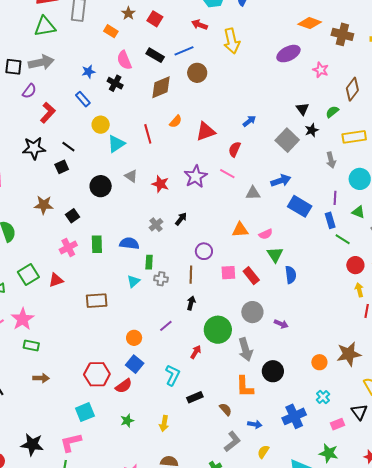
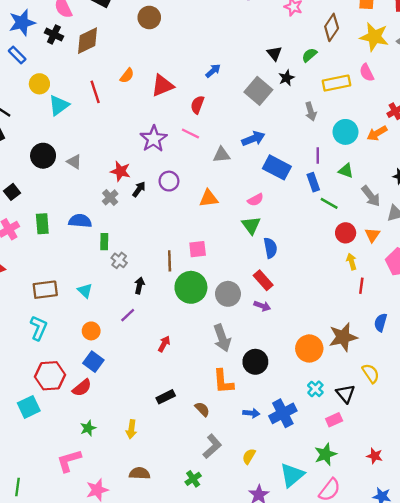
blue star: (88, 72) -> (22, 23), size x1.6
brown diamond: (161, 87) -> (88, 41), moved
gray triangle: (131, 176) -> (74, 162), moved
red star: (160, 184) -> (120, 171), moved
pink semicircle: (266, 234) -> (255, 200), moved
purple circle: (204, 251) -> (169, 181), moved
brown line: (191, 275) -> (170, 261), moved
red rectangle: (251, 276) -> (263, 280), moved
gray cross: (161, 279) -> (119, 260), turned 32
cyan triangle: (133, 281) -> (85, 291), moved, turned -32
black arrow: (191, 303) -> (139, 286), moved
green circle: (218, 330) -> (191, 287), moved
orange circle: (319, 362) -> (309, 348), size x1.5
cyan L-shape: (173, 375) -> (39, 328), moved
cyan square: (85, 412) -> (29, 407), moved
black triangle: (359, 412) -> (346, 394), moved
blue arrow: (255, 424) -> (251, 413), moved
pink L-shape: (71, 442) -> (69, 461), moved
green star: (329, 453) -> (325, 454), turned -30

